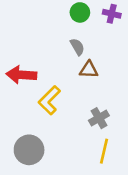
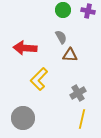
red arrow: (21, 75) -> (25, 48), moved

